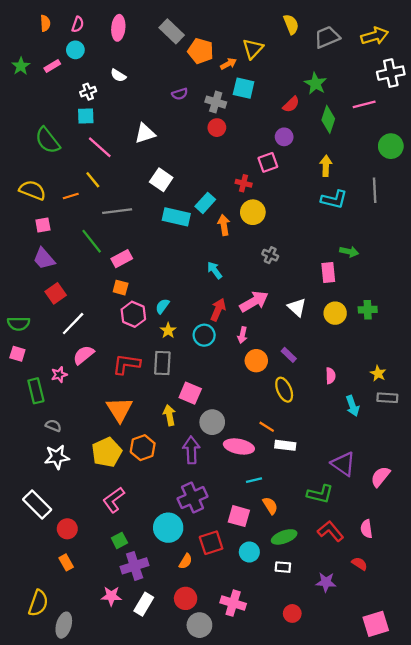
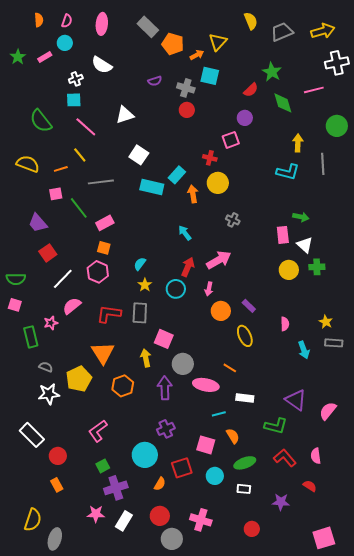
white semicircle: (118, 75) -> (102, 65), size x1.5
green diamond: (328, 119) -> (283, 103), turned -35
yellow arrow: (326, 166) -> (298, 143), moved
pink square: (43, 225) -> (56, 194), moved
white triangle: (297, 307) -> (305, 245), moved
pink hexagon: (133, 314) -> (98, 272), moved
white rectangle: (285, 445) -> (245, 398), moved
yellow pentagon: (107, 452) -> (79, 379), moved
purple cross: (193, 498) -> (166, 429), size x0.7

